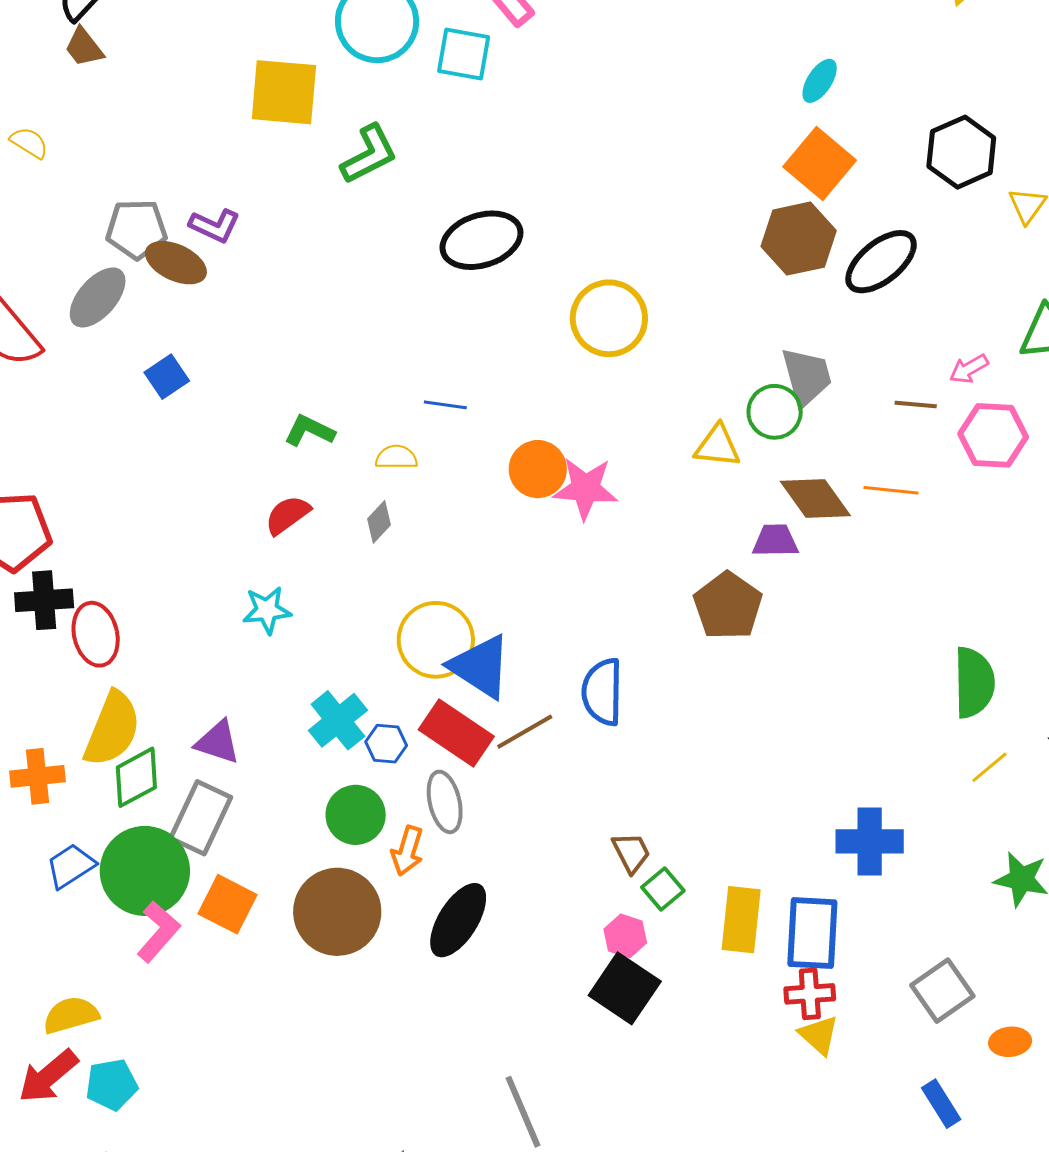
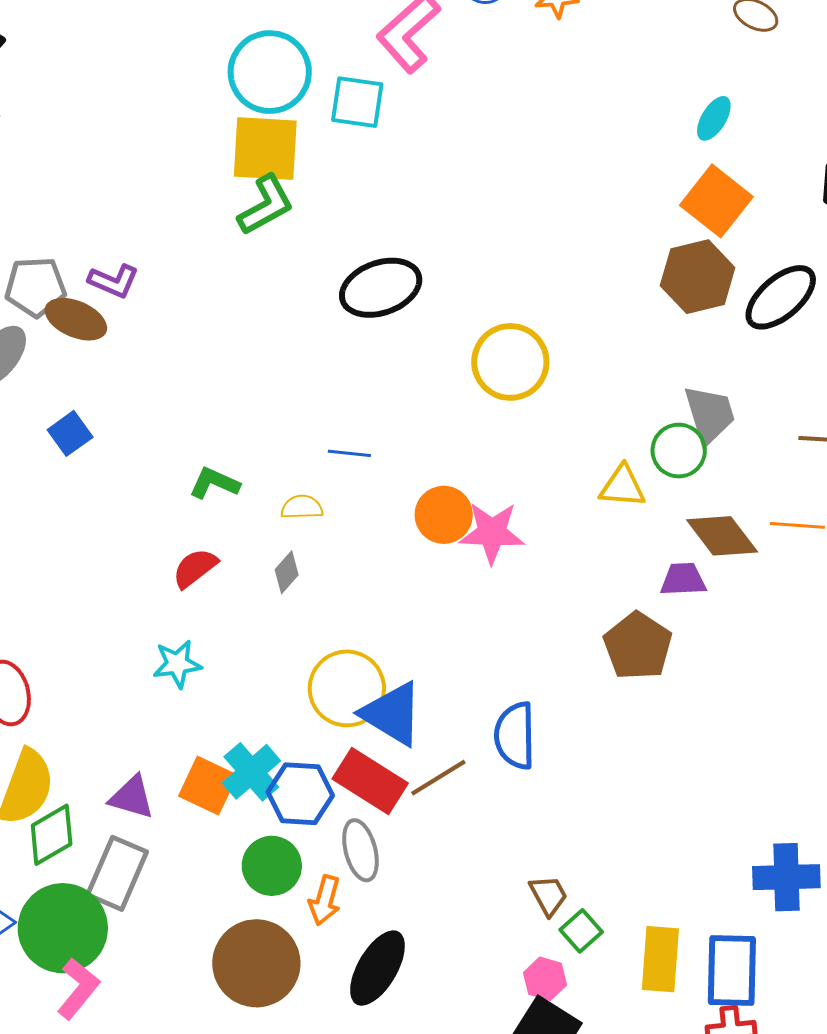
yellow square: (284, 92) -> (265, 149), moved
blue hexagon: (386, 744) -> (300, 794), size x1.6
orange square: (227, 904) -> (208, 786), moved

